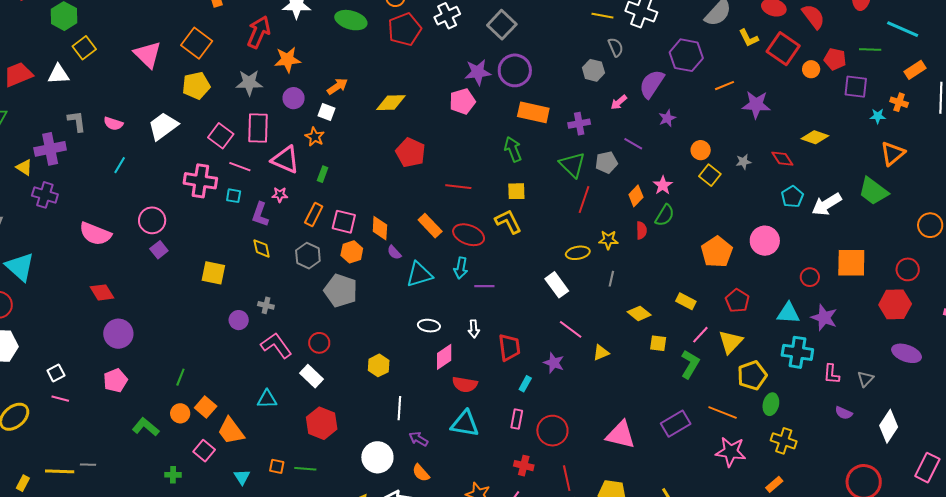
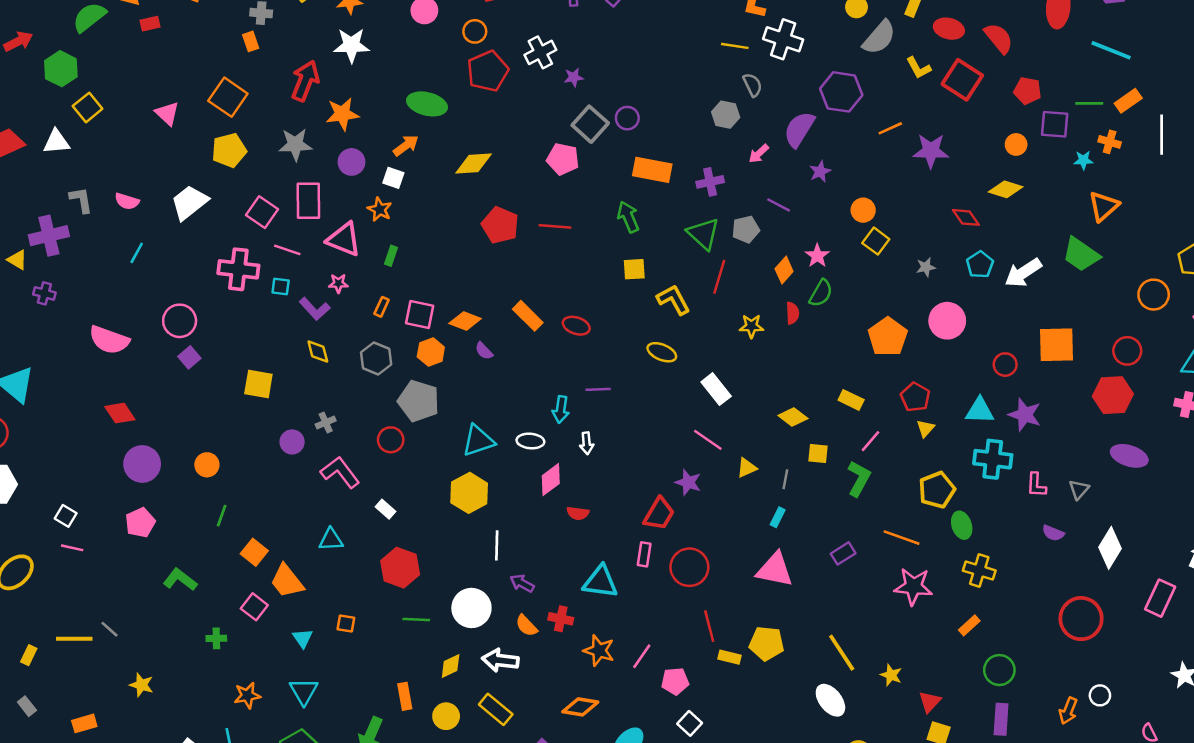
green ellipse: (351, 20) -> (427, 104), moved
gray square: (502, 25) -> (590, 124), moved
green line: (870, 49) -> (1089, 103), moved
pink triangle: (148, 55) -> (167, 113), size x0.7
orange circle: (811, 69) -> (1016, 144), moved
purple circle: (515, 70) -> (627, 118), size x0.6
purple star: (478, 72) -> (574, 77), moved, size x0.6
pink pentagon: (462, 101) -> (563, 159), turned 30
gray star: (743, 162) -> (926, 267), moved
red line: (458, 187) -> (555, 226), moved
purple cross: (45, 195) -> (44, 293), size x0.7
purple L-shape: (260, 214) -> (315, 309), turned -60
orange rectangle: (314, 215) -> (382, 307), size x0.7
yellow L-shape: (508, 222) -> (673, 300), moved
orange diamond: (380, 228) -> (465, 321), turned -70
red ellipse: (469, 235) -> (576, 326), size x0.7
yellow ellipse: (578, 253) -> (662, 352), moved, turned 35
cyan arrow: (461, 268) -> (561, 409), moved
cyan triangle: (419, 274) -> (478, 441), moved
gray line: (611, 279) -> (785, 479), moved
white rectangle: (557, 285) -> (716, 389), moved
gray cross: (266, 305) -> (326, 423), turned -35
yellow triangle: (731, 342) -> (926, 428), moved, size x0.6
red circle: (319, 343) -> (391, 440), moved
red trapezoid: (509, 347) -> (659, 514), moved, turned 40
yellow hexagon: (379, 365) -> (469, 493), size x1.4
white square: (56, 373) -> (66, 516), turned -30
white rectangle: (311, 376) -> (386, 509), size x0.7
red semicircle: (465, 384) -> (578, 513), size x0.7
cyan rectangle: (525, 384) -> (778, 517), moved
green ellipse: (771, 404) -> (962, 525), turned -30
orange circle: (180, 413) -> (207, 465), moved
cyan triangle: (465, 424) -> (600, 582), moved
purple rectangle: (676, 424) -> (843, 553), size x0.7
gray line: (88, 465) -> (110, 629), turned 42
red cross: (524, 466) -> (561, 619), moved
green line: (305, 469) -> (416, 620), moved

